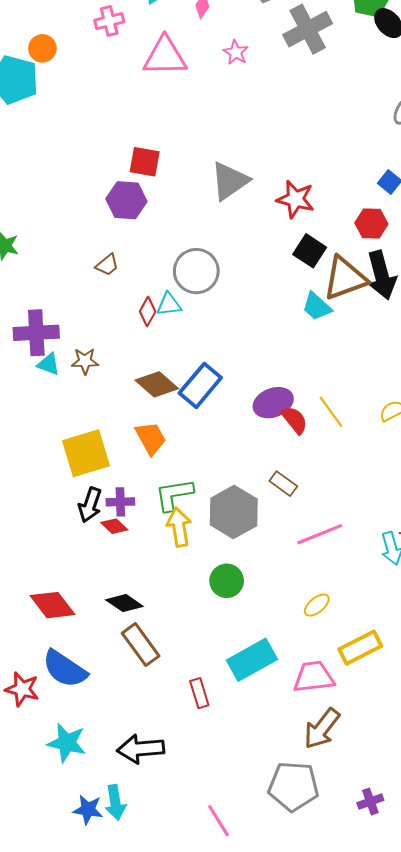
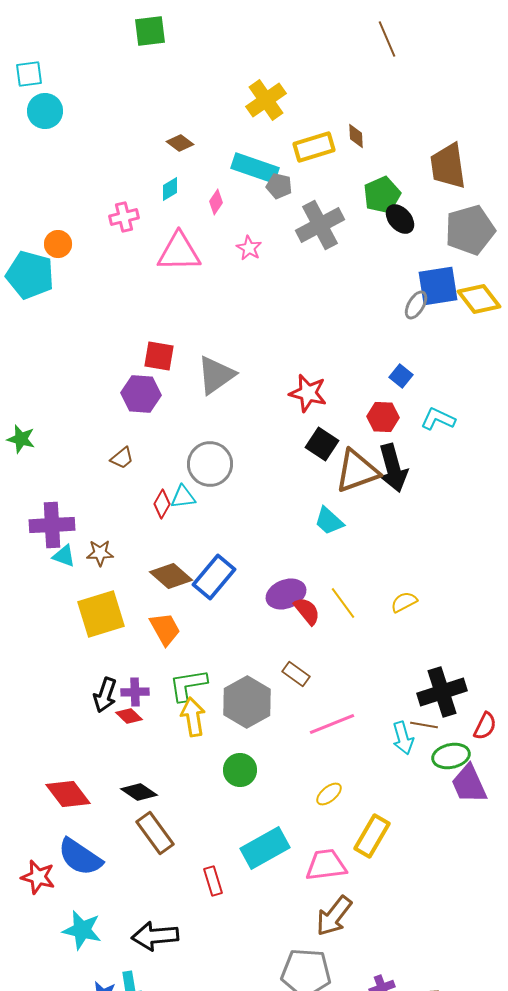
gray triangle: (230, 181) -> (216, 375), moved
cyan trapezoid: (317, 306) -> (329, 521), moved
yellow square: (86, 453) -> (101, 614), moved
yellow rectangle: (360, 648) -> (372, 836), turned -33

